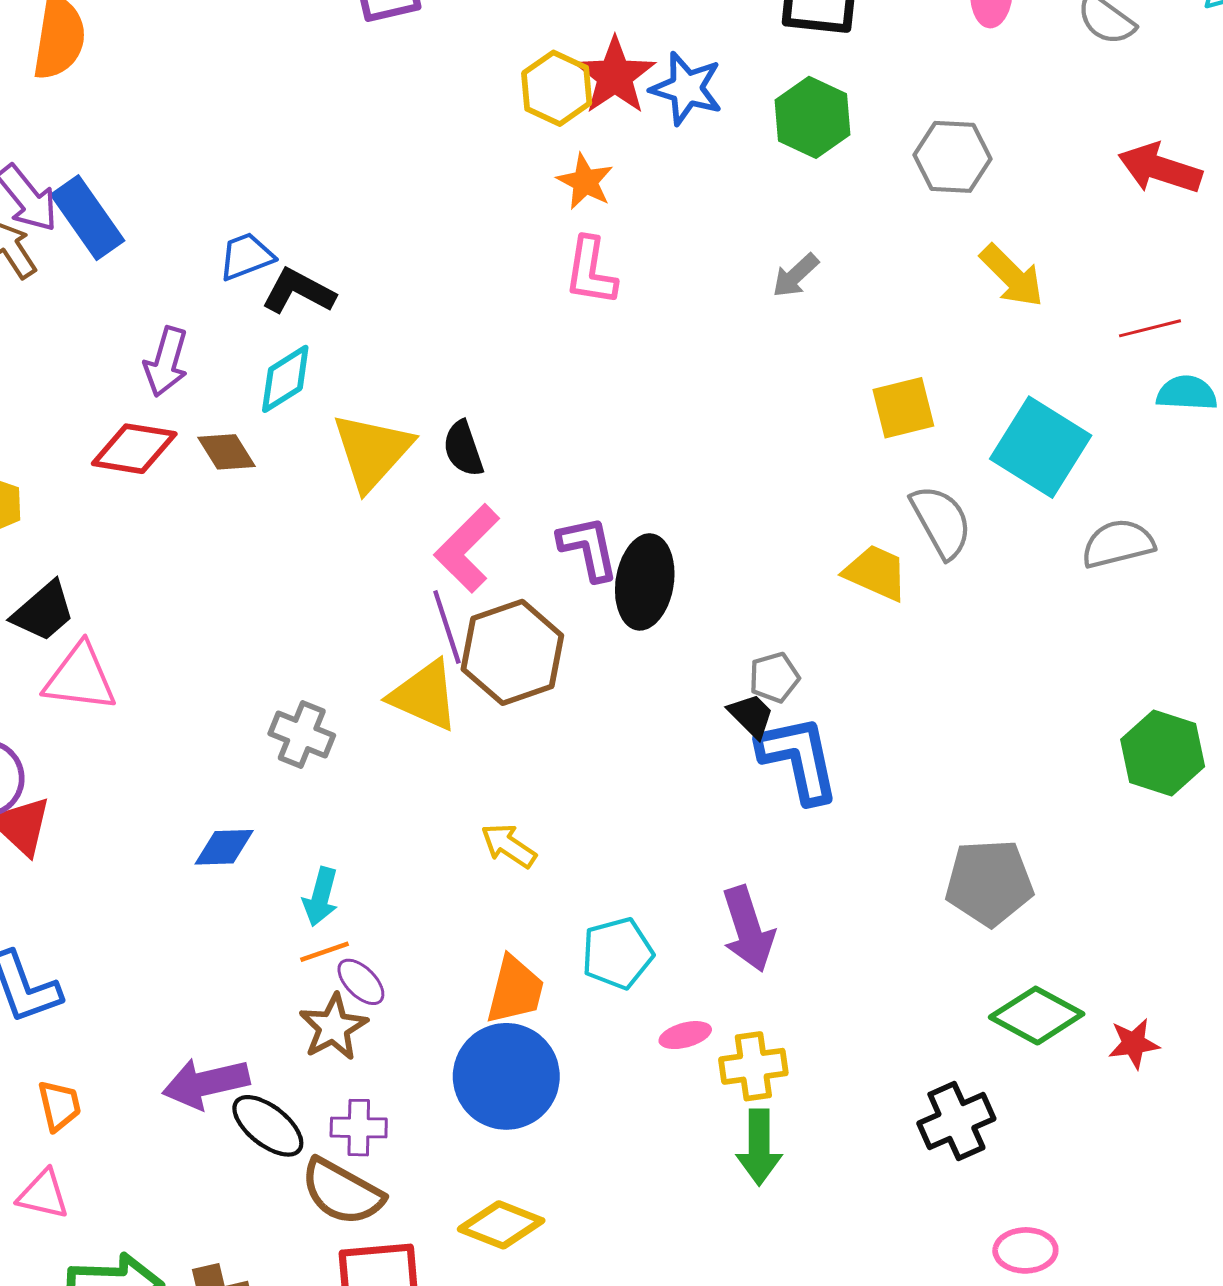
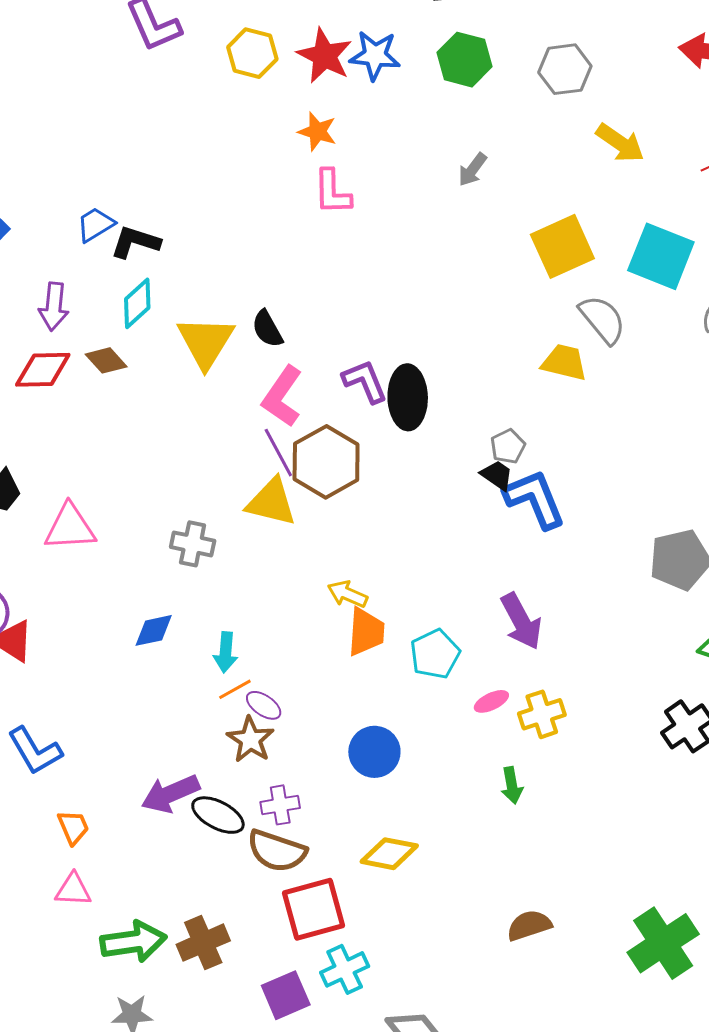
yellow hexagon: (557, 88) -> (252, 53), moved
yellow square: (903, 408) -> (562, 246), size x1.4
pink triangle: (80, 678) -> (70, 527), moved
orange trapezoid: (515, 990) -> (366, 632), moved
blue circle: (506, 1076) -> (374, 752), size x0.7
green arrow: (759, 1147) -> (512, 785), moved, size x0.7

